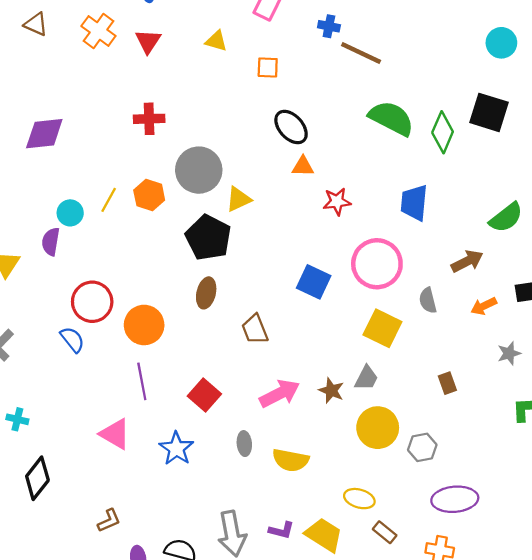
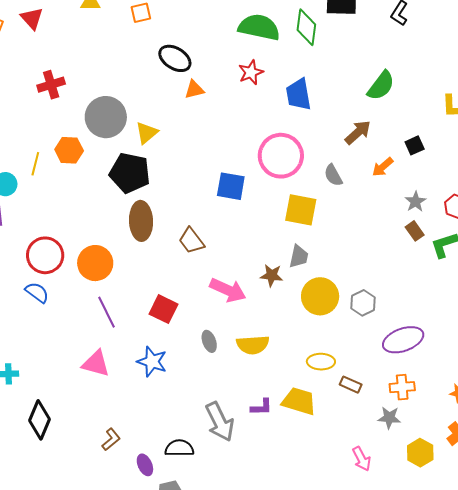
red star: (337, 202) -> (251, 72), moved
brown ellipse: (206, 293) -> (141, 221), size x1.4
brown rectangle: (447, 383) -> (415, 231), moved
pink arrow: (280, 394) -> (228, 290), turned 66

